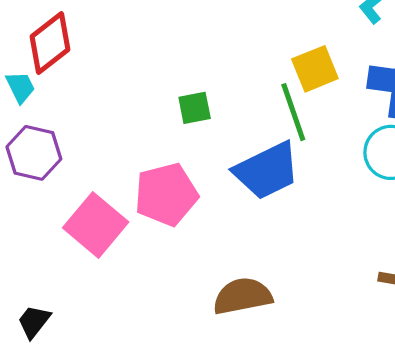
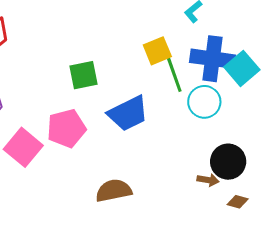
green square: (195, 108) -> (84, 75), size x1.4
green line: (293, 112) -> (174, 74), moved

